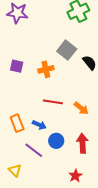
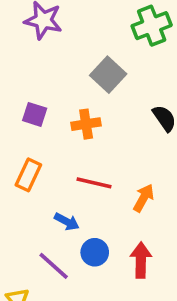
gray square: (67, 50) -> (108, 75), moved
orange arrow: (81, 108) -> (144, 198), turned -105
orange rectangle: (17, 123) -> (28, 175), moved, turned 42

